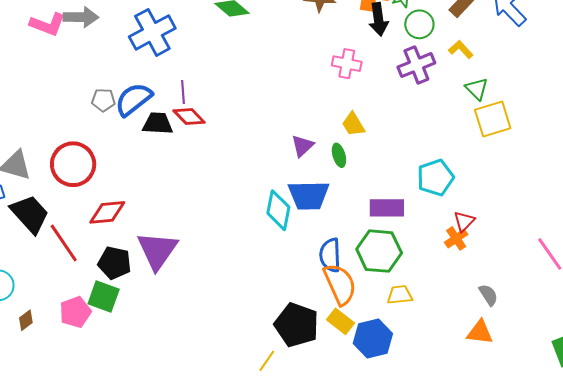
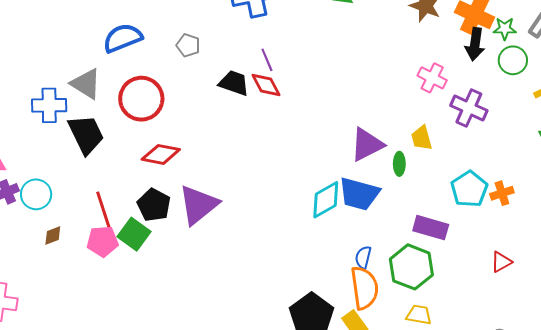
purple cross: (416, 65) -> (469, 108), moved, turned 30
purple line: (183, 92) -> (267, 60), turned -35
blue semicircle: (133, 99) -> (123, 38), moved
purple triangle: (303, 146) -> (367, 145), size x1.5
cyan pentagon: (435, 178) -> (469, 189), moved, turned -30
cyan diamond: (278, 210) -> (326, 200), turned 33
orange cross: (456, 238) -> (502, 193), moved
red line: (64, 243) -> (104, 212), moved
blue semicircle: (330, 255) -> (363, 257), size x0.7

